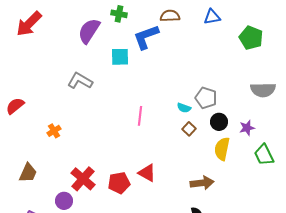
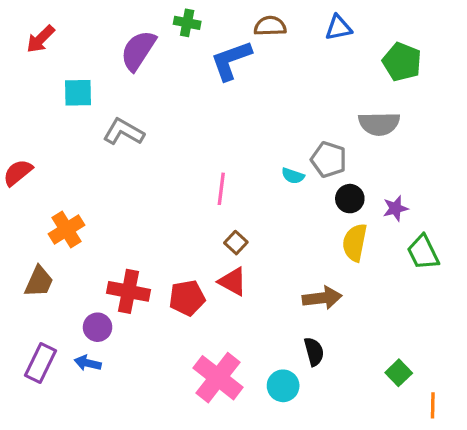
red arrow: (29, 24) -> (41, 39), size x0.7
cyan square: (120, 57) -> (78, 93), moved
gray semicircle: (263, 90) -> (379, 124), moved
brown square: (189, 129) -> (236, 243), moved
orange cross: (54, 131) -> (67, 230), moved, size x1.5
red cross: (83, 179) -> (128, 291), turned -30

